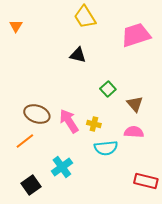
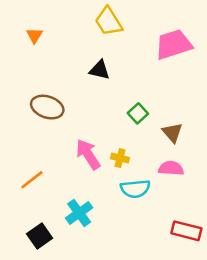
orange triangle: (16, 26) -> (34, 36), moved
brown ellipse: (37, 114) -> (47, 107), moved

